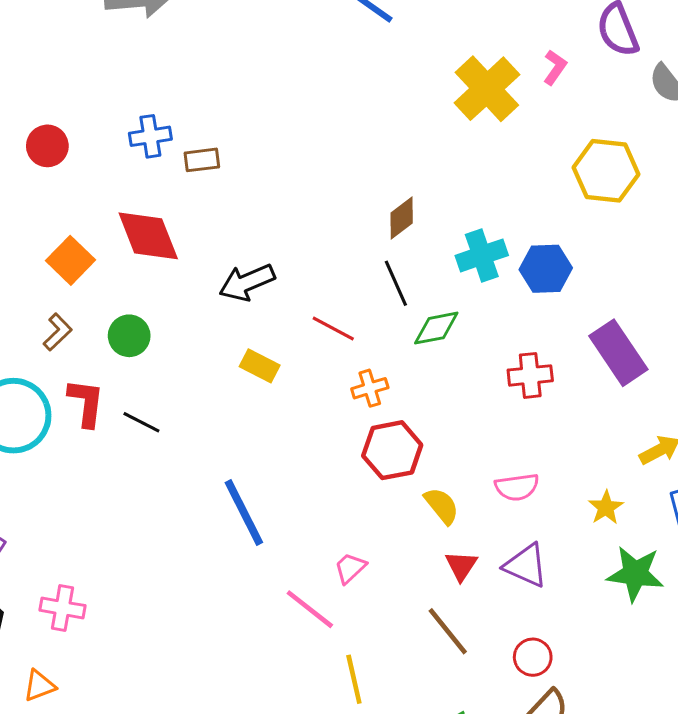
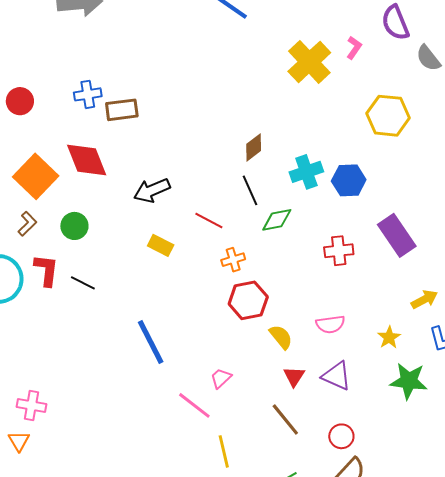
brown rectangle: (202, 160) -> (122, 110), size x1.4
orange square: (71, 260) -> (36, 176), size x1.4
orange triangle: (39, 686) -> (19, 441), moved, turned -40

